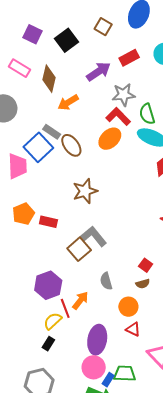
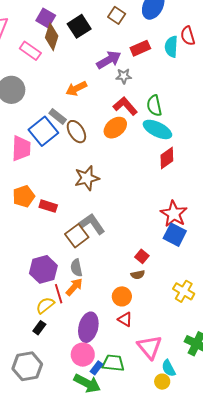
brown diamond: (49, 79) -> (52, 37), moved
gray star: (124, 95) -> (124, 76), moved, size x0.7
gray semicircle: (106, 281) -> (76, 268), moved

